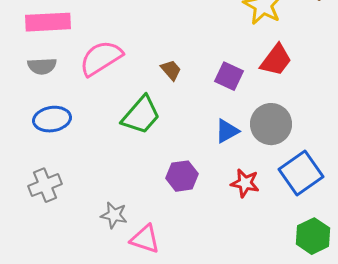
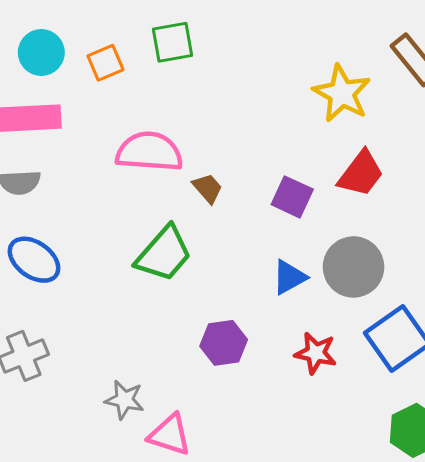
pink semicircle: (101, 58) -> (149, 152), moved, turned 36
blue ellipse: (52, 119) -> (34, 260), turned 45

